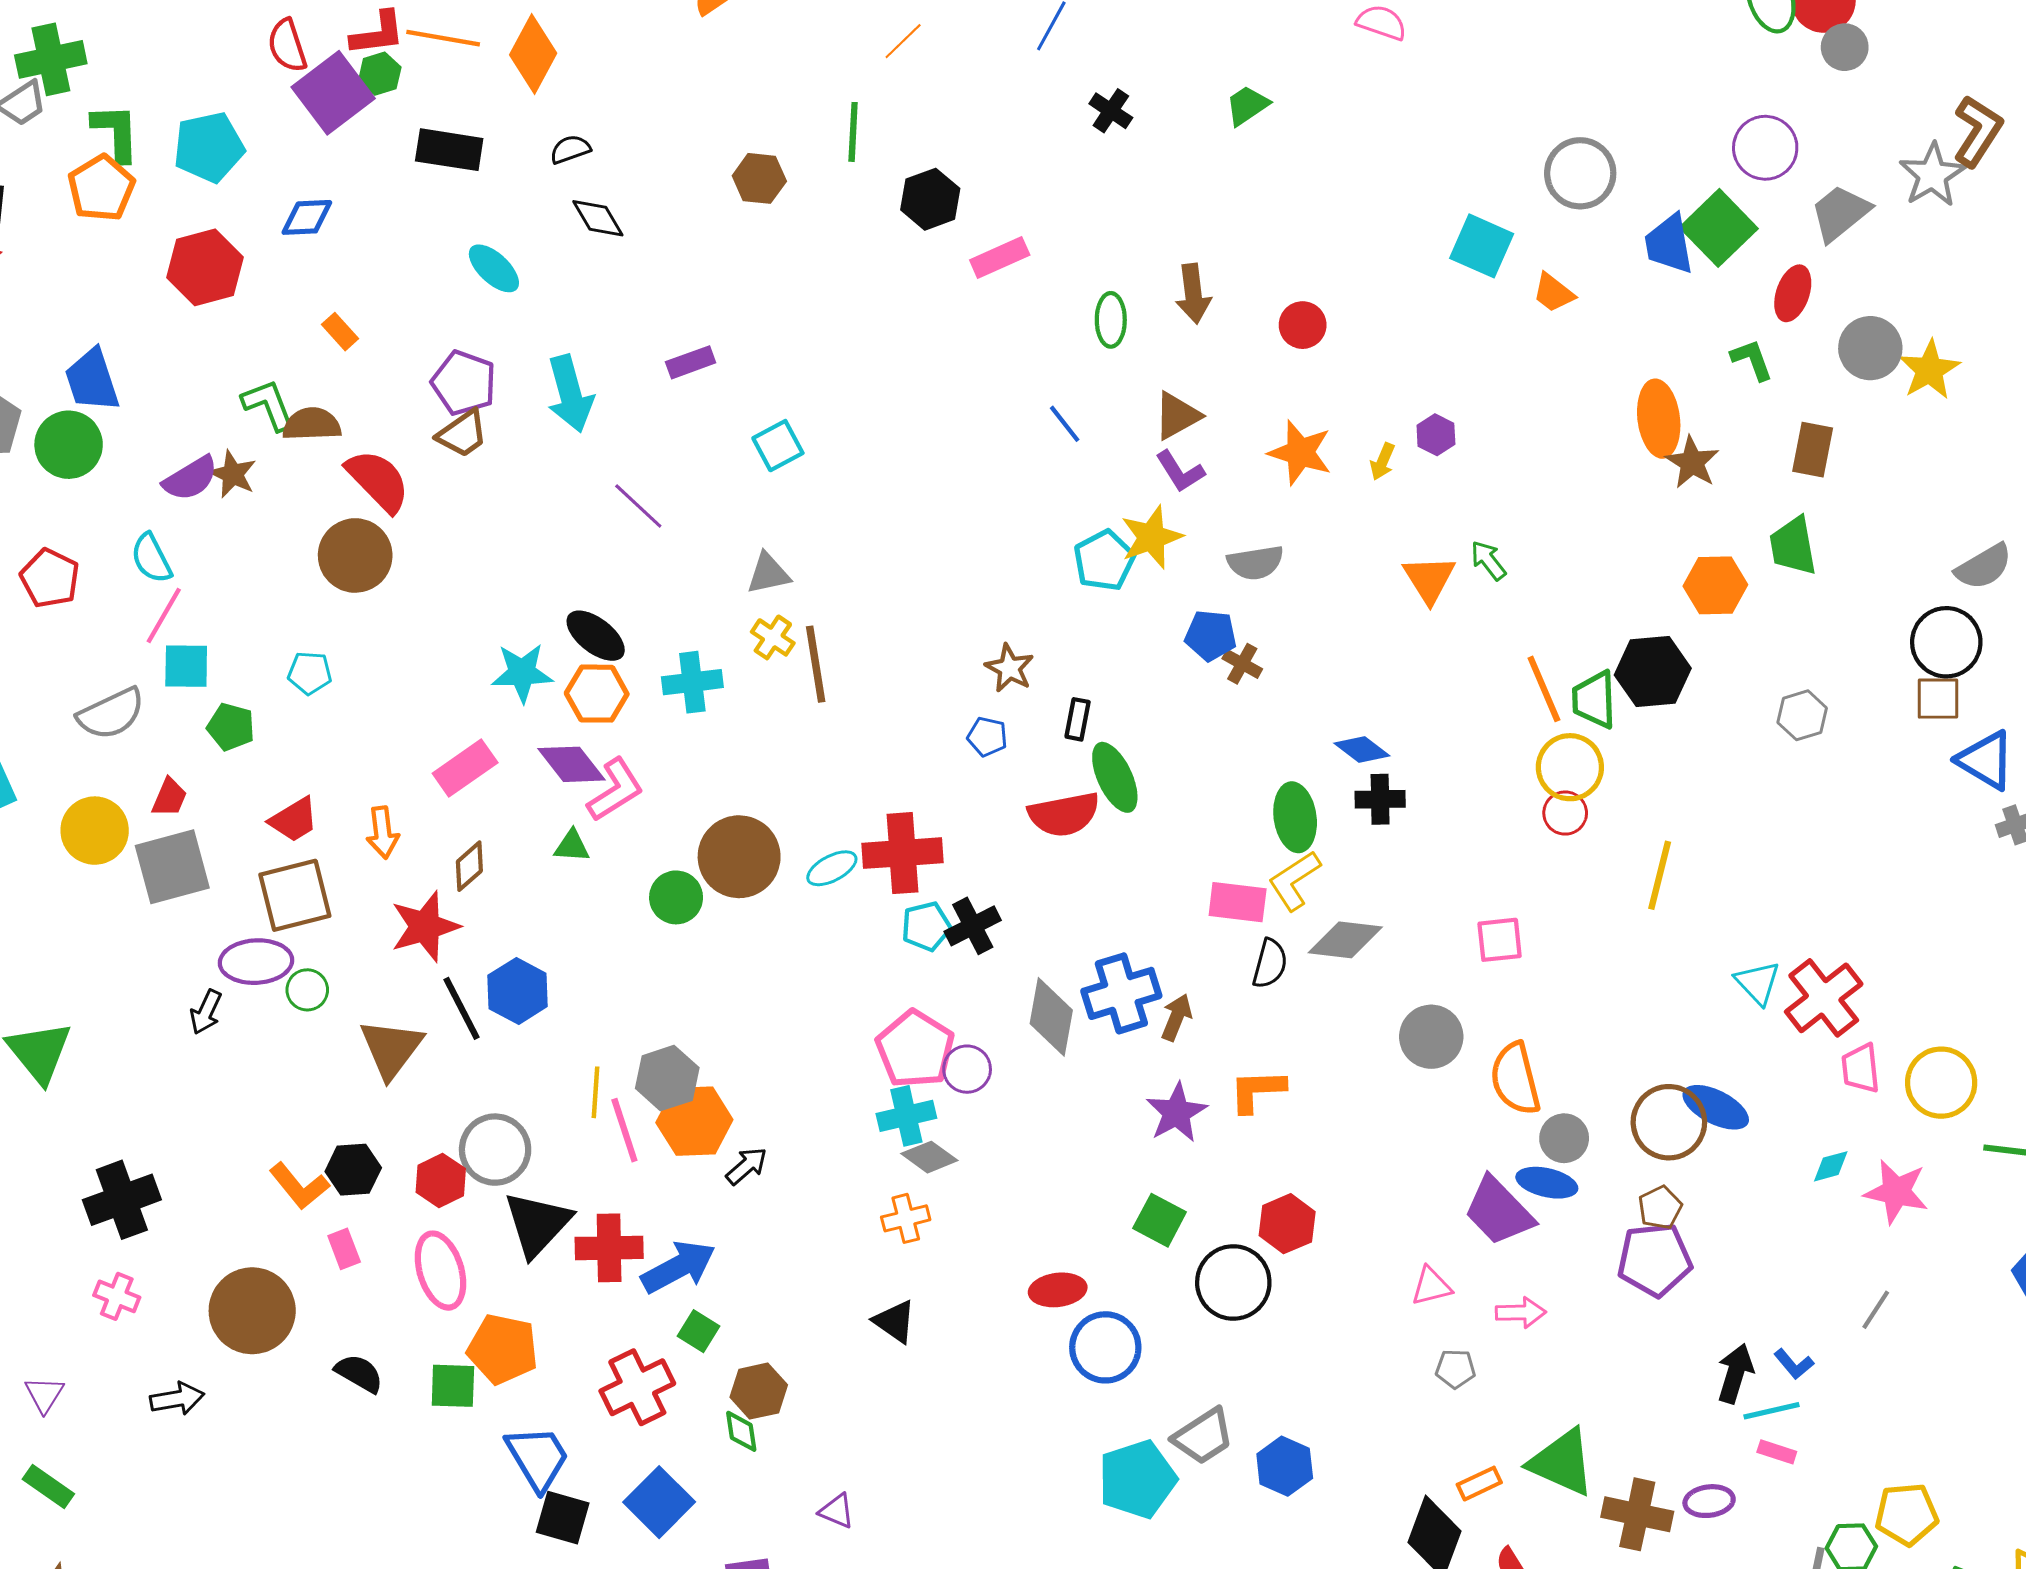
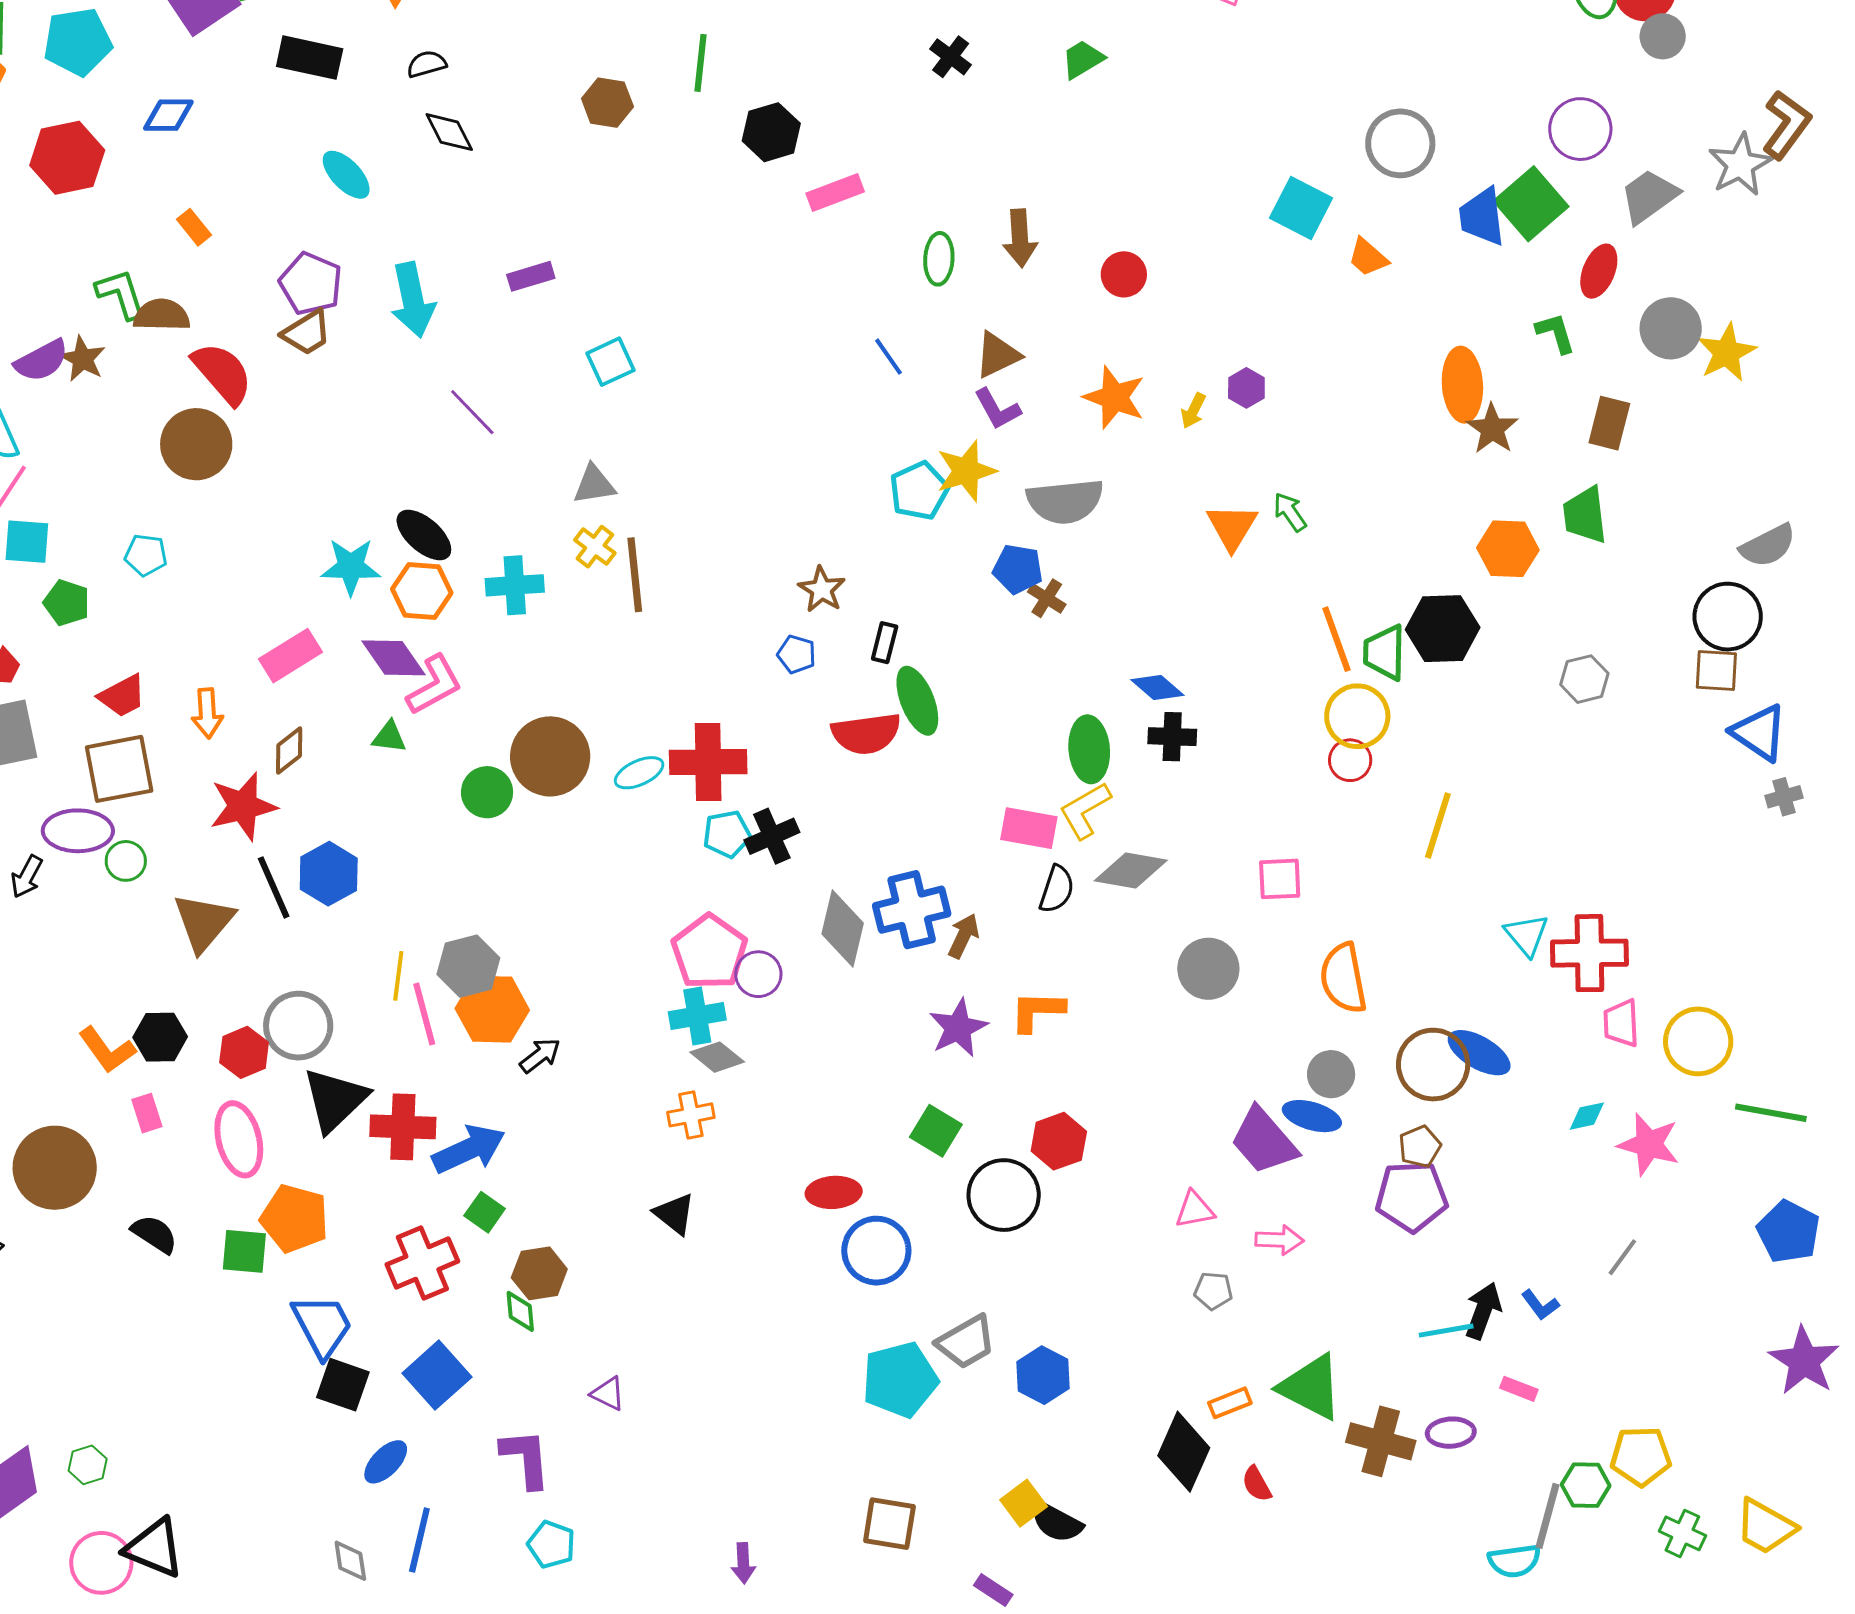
gray semicircle: (1255, 563) -> (1065, 501), size x1.4
red cross: (1824, 998) -> (1589, 953), turned 34
orange semicircle: (1515, 1079) -> (1343, 978), moved
cyan line: (1771, 1411) -> (1446, 1331), moved

